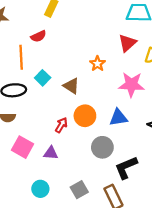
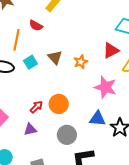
red semicircle: (38, 36) -> (36, 26), turned 40
brown triangle: (71, 86) -> (55, 57), moved
blue triangle: (118, 117) -> (98, 119), moved
purple triangle: (51, 153) -> (30, 129), moved, turned -32

